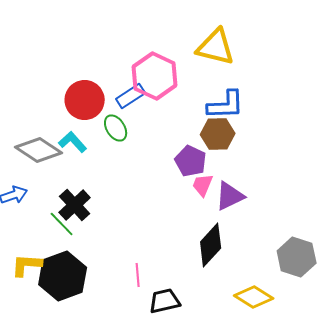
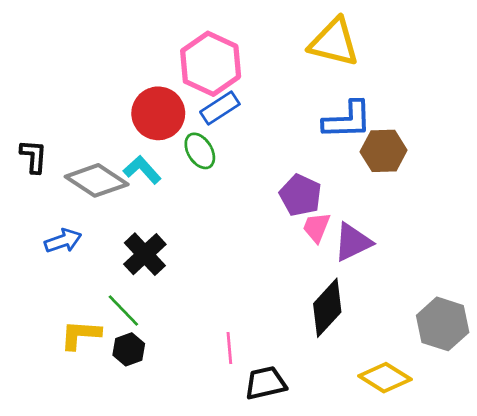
pink hexagon: (155, 76) -> (211, 64), moved
brown hexagon: (218, 134) -> (384, 151), moved
green line: (62, 224) -> (123, 311), moved
black hexagon: (63, 276) -> (129, 349), size x0.5

